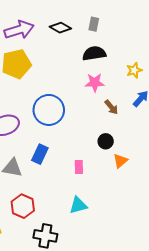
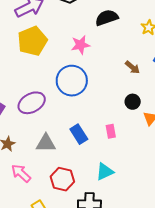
pink star: (95, 83) -> (81, 45), moved
blue rectangle: (40, 154) -> (79, 134), moved, turned -48
cyan triangle: (78, 205) -> (105, 172), moved

